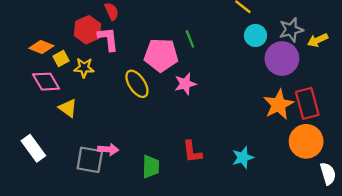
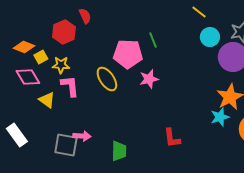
pink L-shape: (108, 39) -> (70, 86), moved
red L-shape: (192, 152) -> (172, 138), moved
cyan star: (243, 157) -> (220, 117), moved

